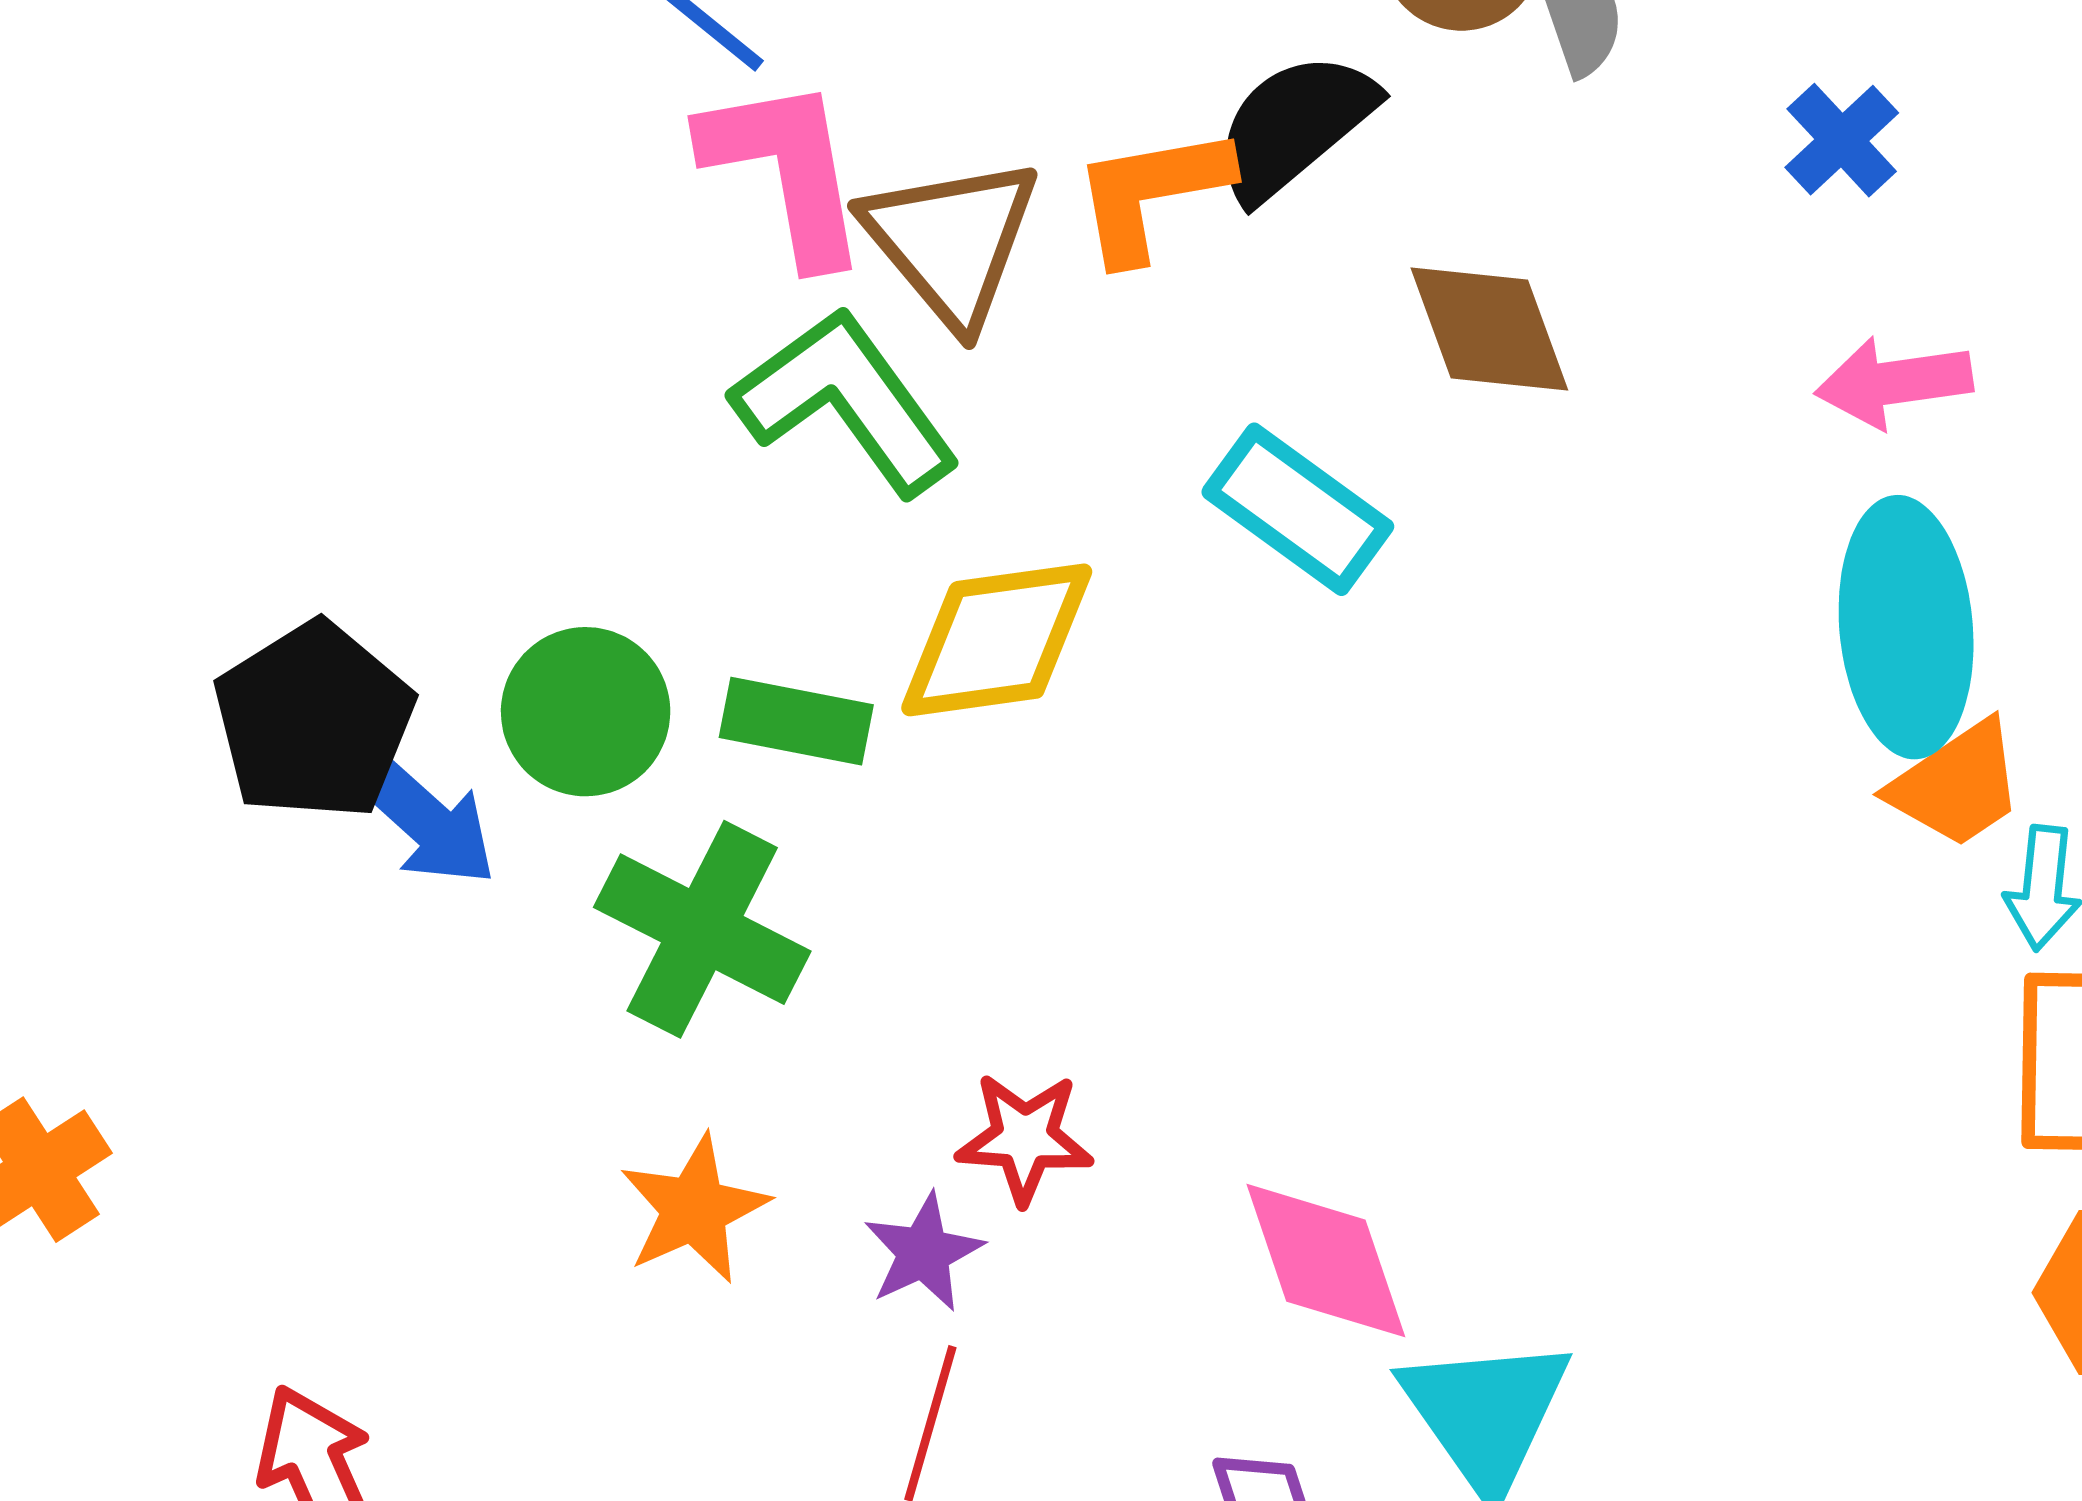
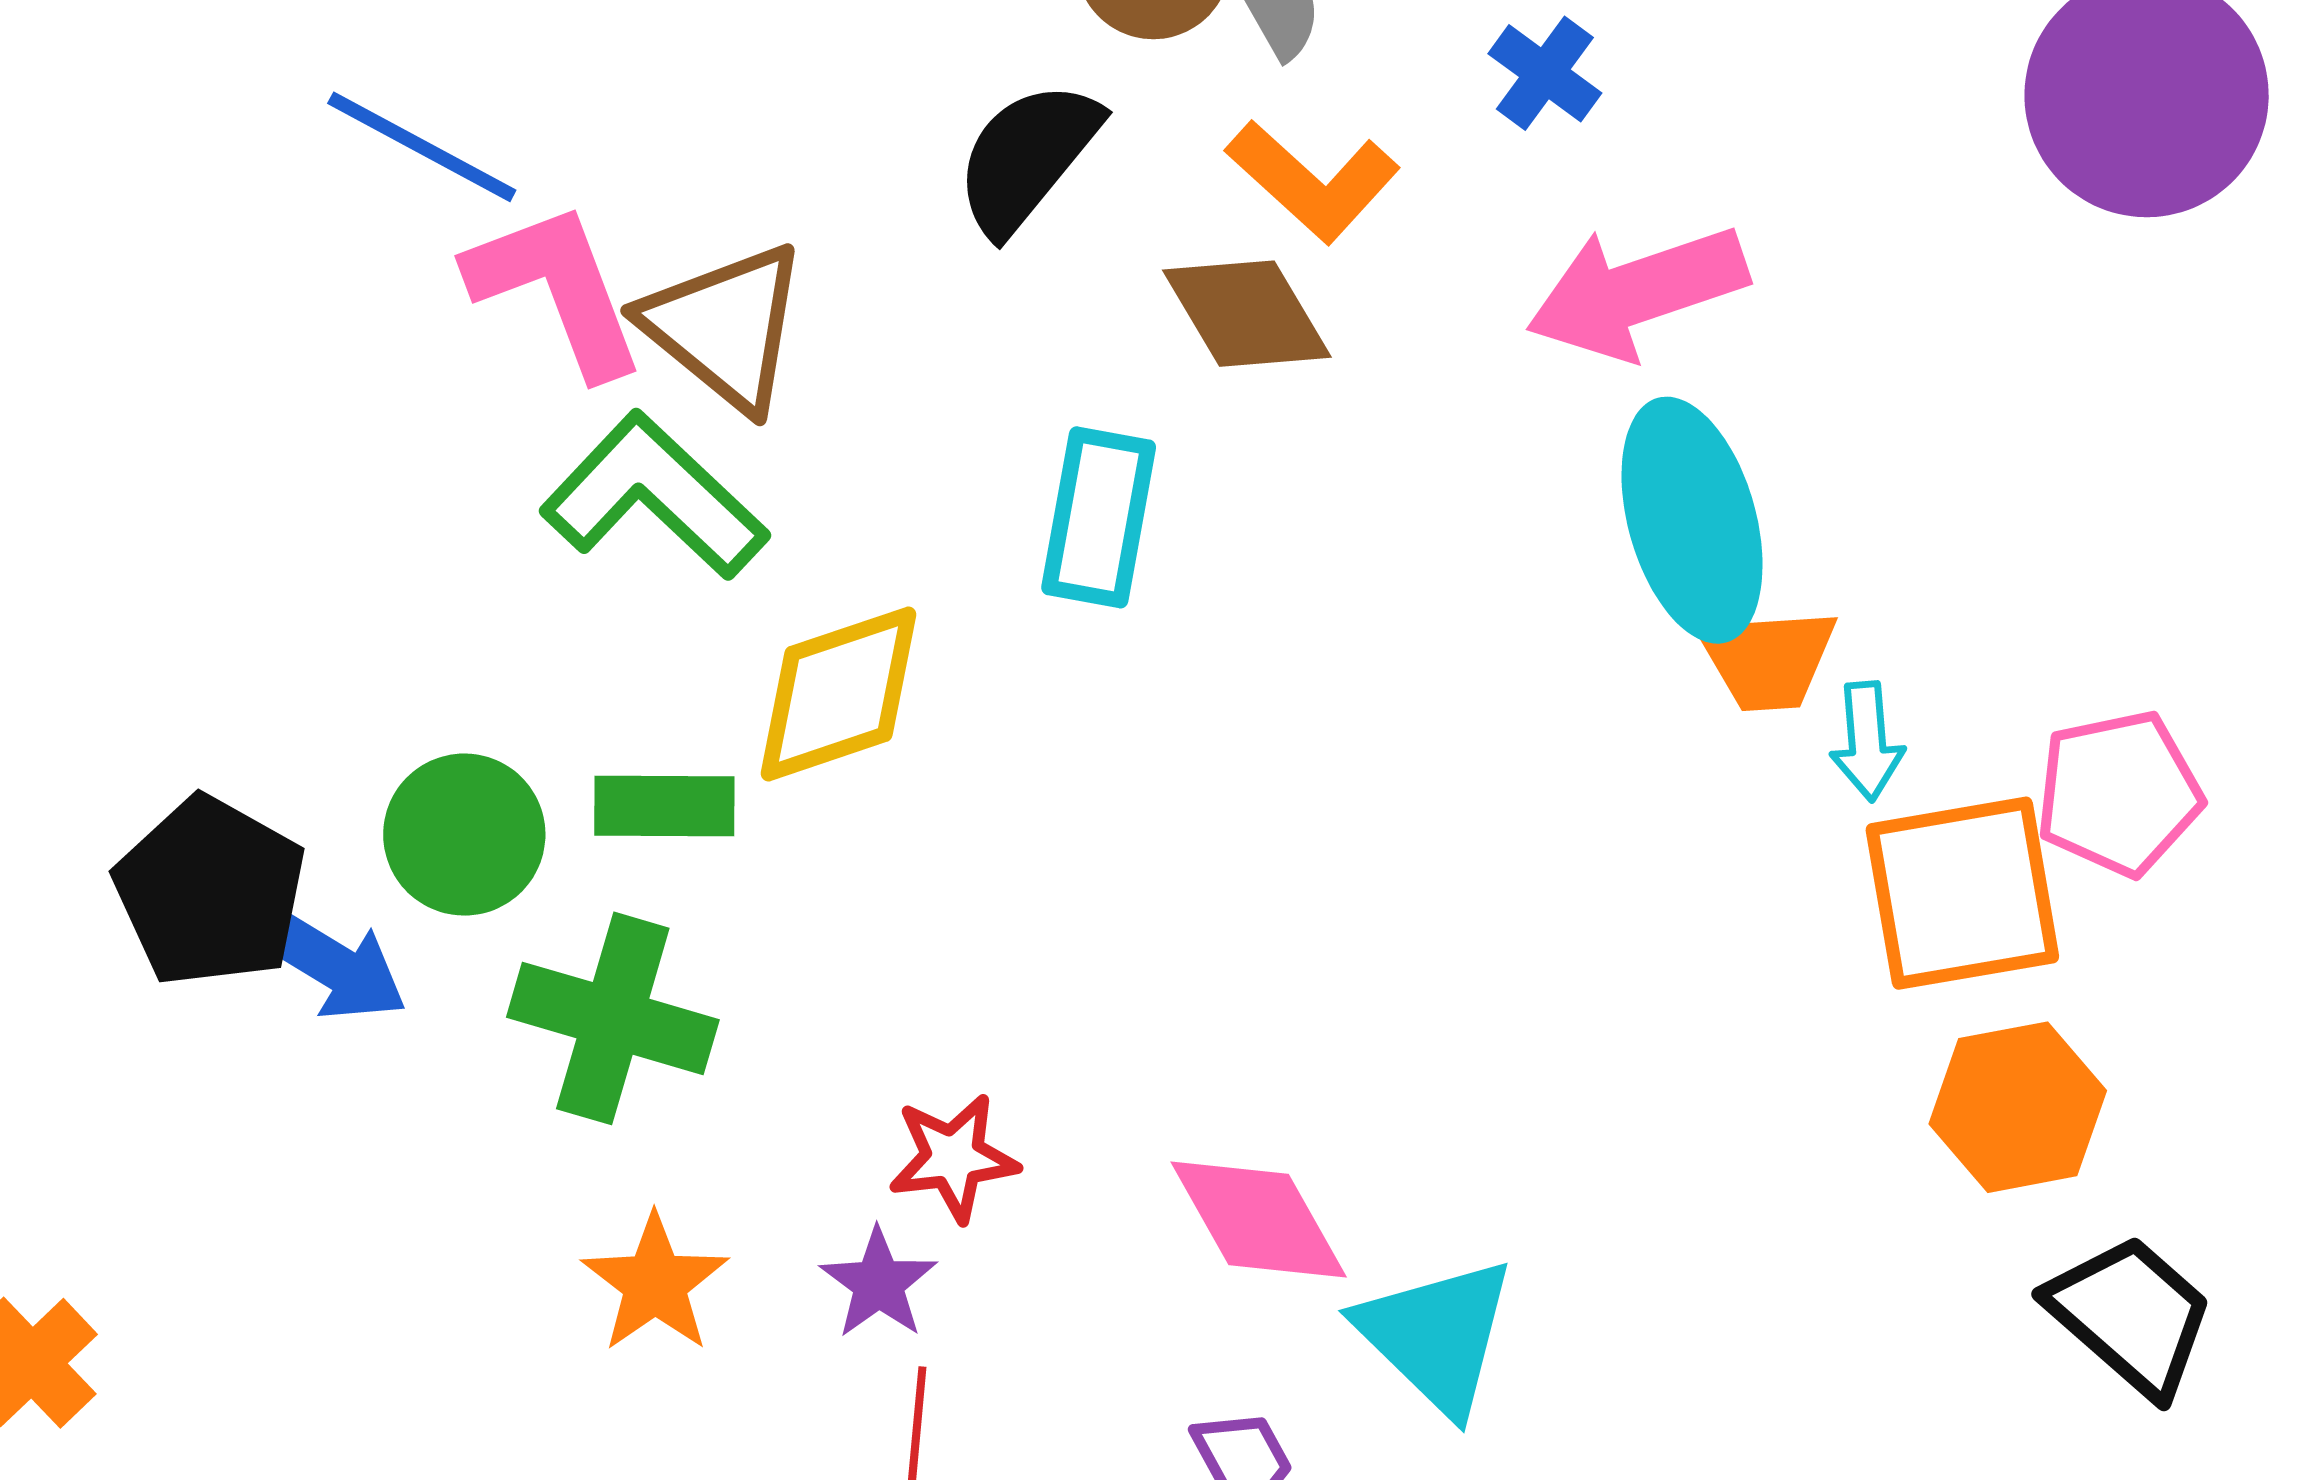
orange L-shape: (1151, 193) -> (1313, 181), moved, turned -117
pink arrow: (1894, 382) -> (1637, 292), size x1.5
cyan rectangle: (1298, 509) -> (1099, 517), turned 75
orange trapezoid: (1957, 785) -> (1768, 659), turned 41

